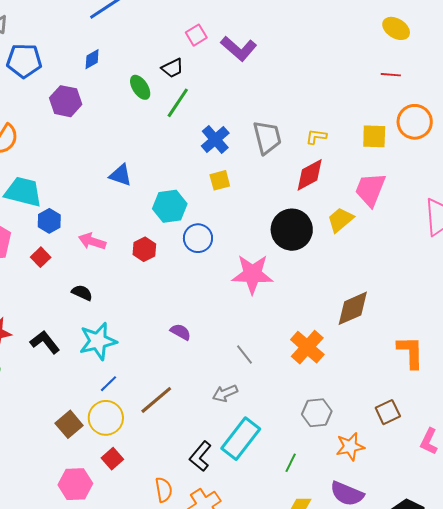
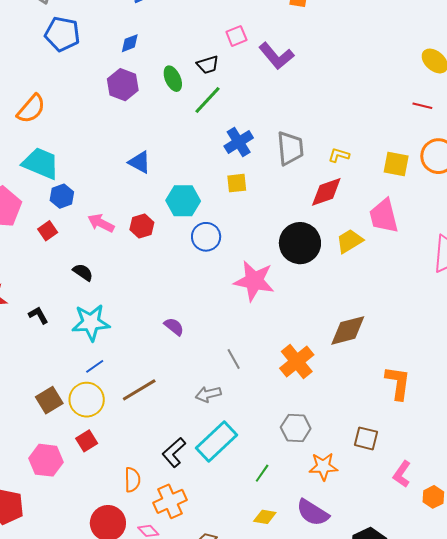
purple hexagon: (66, 101) -> (123, 85), moved
pink trapezoid: (370, 190) -> (384, 216), turned -45
red hexagon: (144, 249) -> (142, 226), moved
black L-shape: (45, 342) -> (38, 315), size x0.7
brown square: (388, 412) -> (366, 438), turned 30

